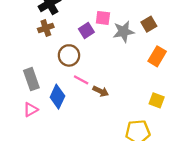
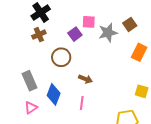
pink line: (81, 80) -> (82, 103), moved, turned 72
brown arrow: (101, 91) -> (85, 79), moved

